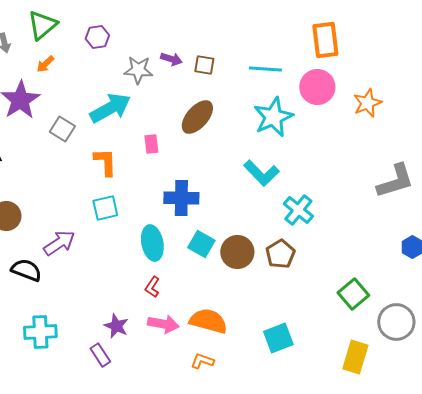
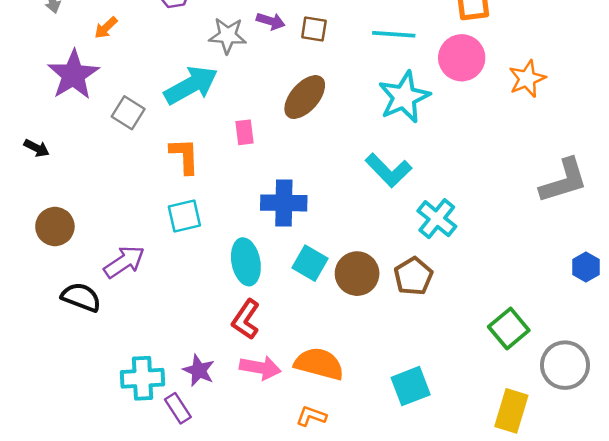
red L-shape: (152, 287) -> (246, 319), size x1.4
cyan cross: (40, 332) -> (143, 378), moved

